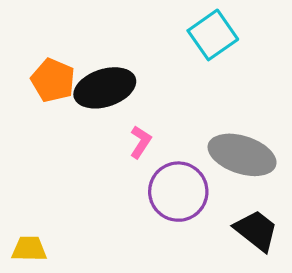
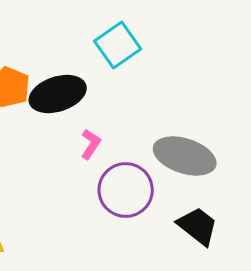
cyan square: (213, 35) -> (118, 45), moved

